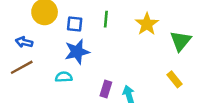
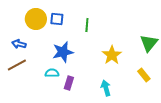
blue square: (75, 24) -> (57, 19), moved
yellow star: (147, 24) -> (112, 55), moved
purple rectangle: (106, 89) -> (69, 83), moved

